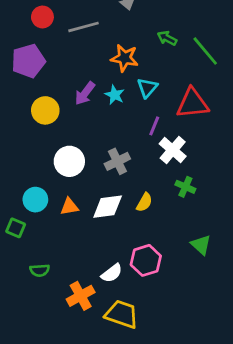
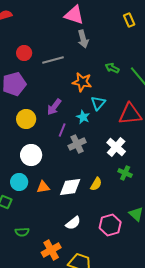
cyan star: (115, 95) -> (83, 117), moved
purple line: (154, 126) -> (62, 130), moved
white circle: (69, 161) -> (31, 155), moved
gray cross: (117, 161) -> (77, 144), moved
pink hexagon: (146, 260) -> (110, 225), moved
white semicircle: (112, 273) -> (73, 223), moved

